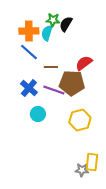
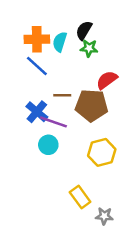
green star: (53, 20) -> (89, 48), moved
brown line: (51, 67) -> (62, 95), moved
purple line: (54, 90) -> (53, 122), moved
yellow rectangle: (92, 162) -> (80, 197), moved, turned -42

